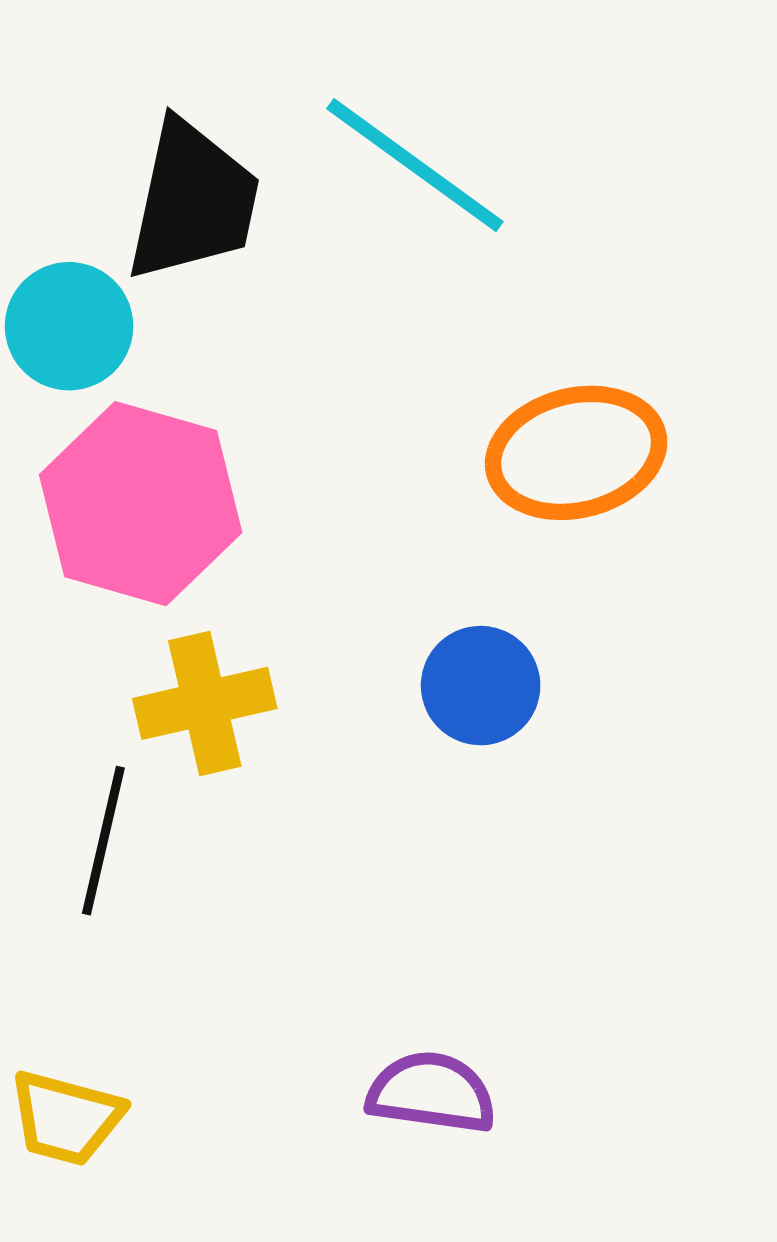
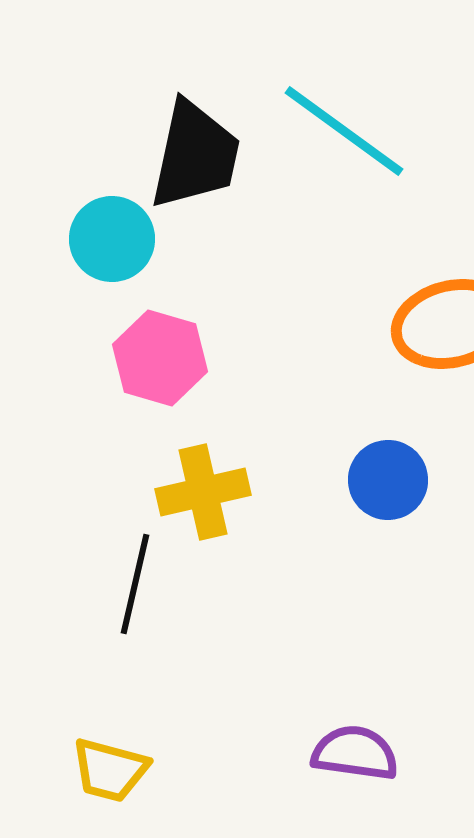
pink hexagon: (141, 504) -> (160, 358), size x0.7

